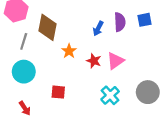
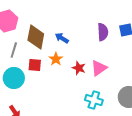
blue arrow: (98, 28) -> (62, 38), moved, turned 96
red square: (58, 92) -> (35, 65), moved
cyan cross: (110, 95) -> (94, 100), turned -30

